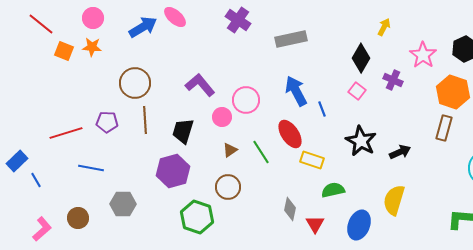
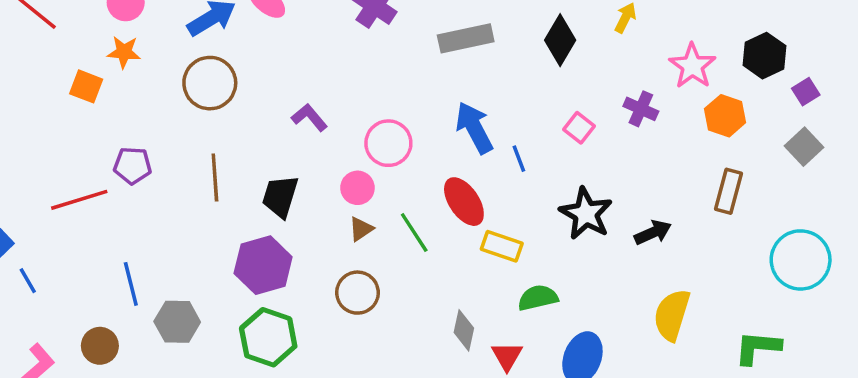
orange square: (64, 51) -> (86, 86), moved
black diamond: (361, 58) -> (560, 40), moved
brown circle: (135, 83) -> (210, 83), moved
purple L-shape: (200, 85) -> (309, 117), size x0.7
orange hexagon: (453, 92) -> (725, 116), moved, size x0.7
pink circle: (222, 117) -> (357, 188), moved
purple pentagon: (107, 122) -> (133, 165), moved
blue line: (91, 168) -> (131, 284), moved, turned 65
yellow semicircle: (394, 200) -> (672, 315), moved
green hexagon: (197, 217) -> (268, 337), moved

